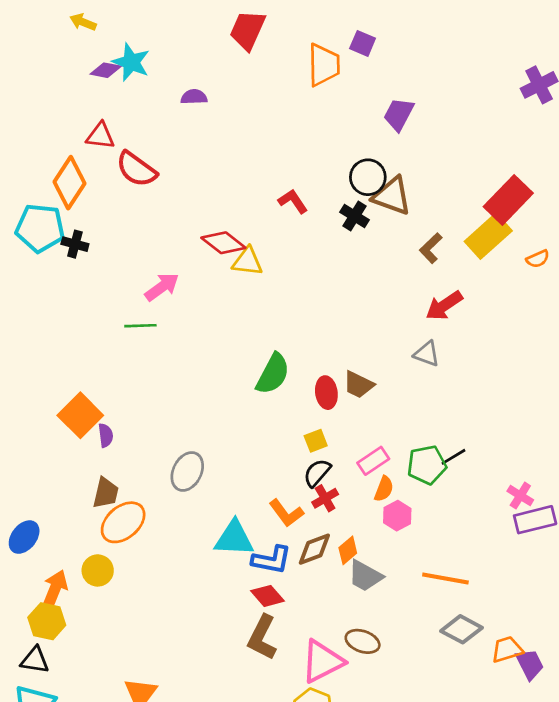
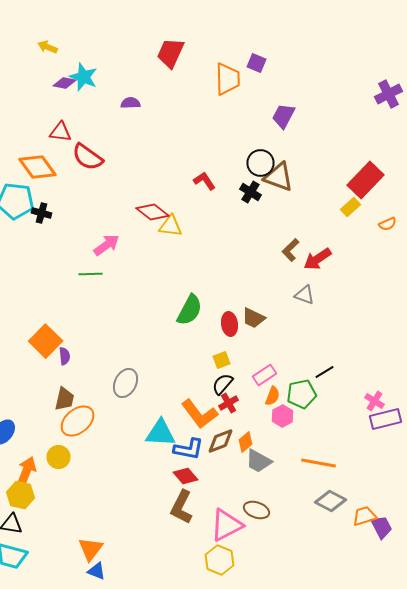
orange diamond: (70, 183) -> (38, 167), turned -69
yellow rectangle: (488, 236) -> (350, 207), size x0.6
brown L-shape: (431, 248) -> (290, 250), moved
green pentagon: (427, 465) -> (302, 394), moved
orange L-shape: (286, 513) -> (200, 414), size x1.4

